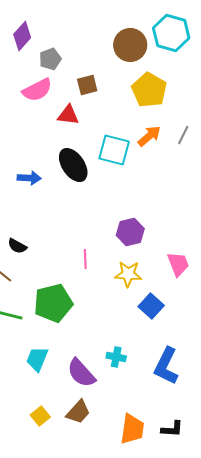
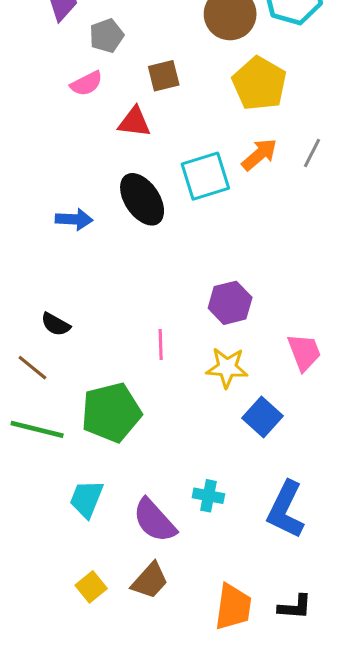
pink semicircle: (37, 90) -> (86, 84), size x0.7
cyan square: (114, 150) -> (205, 176), turned -32

